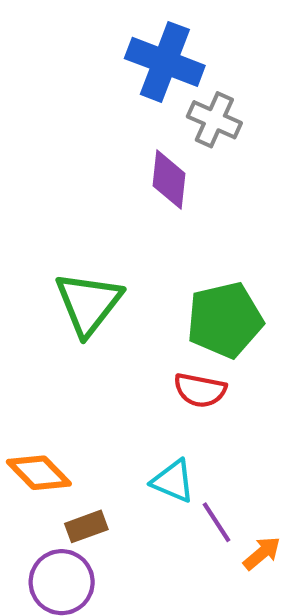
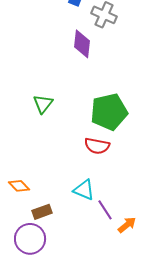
green triangle: (88, 303) -> (43, 104), size x0.6
orange diamond: (39, 473) -> (19, 186), size x0.7

